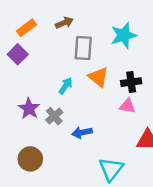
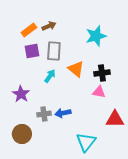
orange rectangle: (26, 28) -> (29, 30), moved
gray rectangle: (83, 48) -> (54, 51), moved
purple square: (18, 54) -> (32, 51), moved, turned 35
gray cross: (54, 116) -> (44, 114), moved, turned 32

